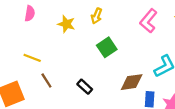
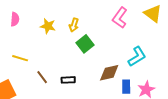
yellow arrow: (97, 16) -> (74, 25), moved
brown line: (46, 81) -> (42, 77), moved
black rectangle: (85, 87) -> (68, 80), turned -40

